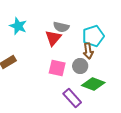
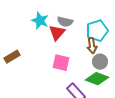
cyan star: (18, 26) -> (40, 21), moved
gray circle: (80, 66) -> (100, 62), moved

